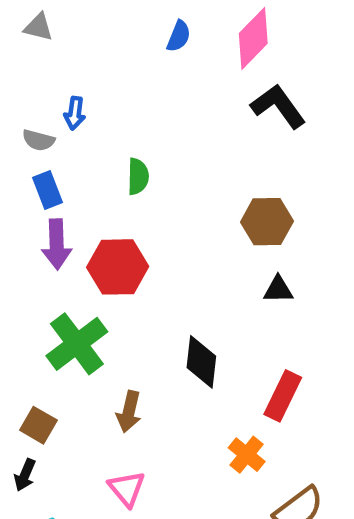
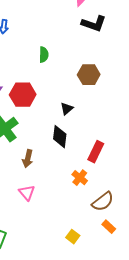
black L-shape: (278, 106) -> (94, 24), turned 145
green semicircle: (138, 176) -> (44, 55), moved
black triangle: (278, 290) -> (67, 109), moved, turned -40

